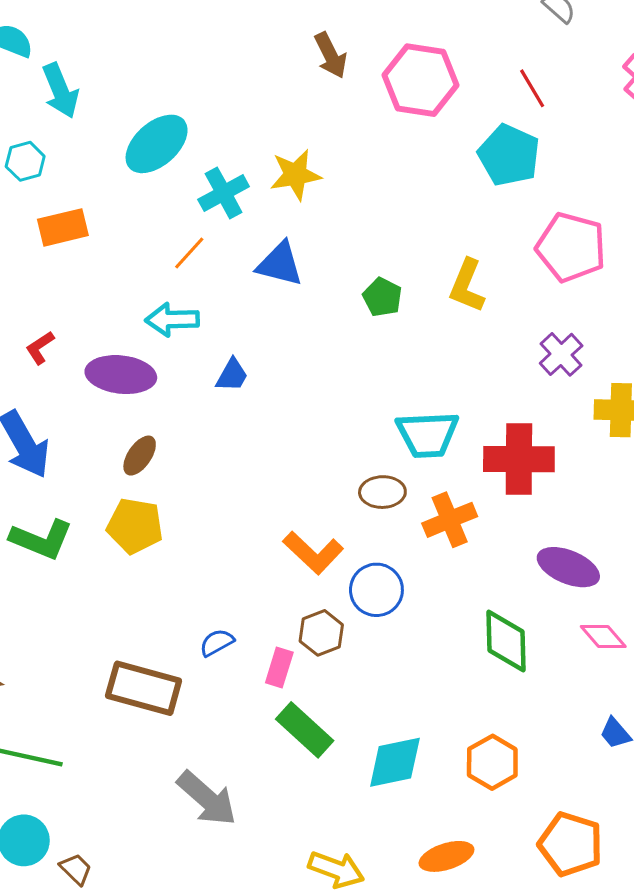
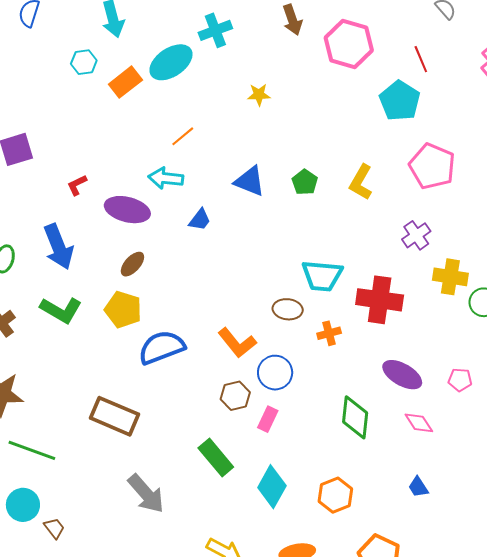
yellow star: (296, 175) -> (259, 95), size x0.7
cyan cross: (224, 193) -> (215, 30), moved
orange rectangle: (63, 227) -> (125, 82), moved, turned -32
blue triangle: (280, 264) -> (250, 181), moved
orange cross: (450, 520) -> (329, 333), size x0.7
blue semicircle: (217, 643) -> (162, 347), moved, size x2.0
pink rectangle: (279, 668) -> (268, 419), moved
cyan diamond: (395, 762) -> (272, 487), turned -57

